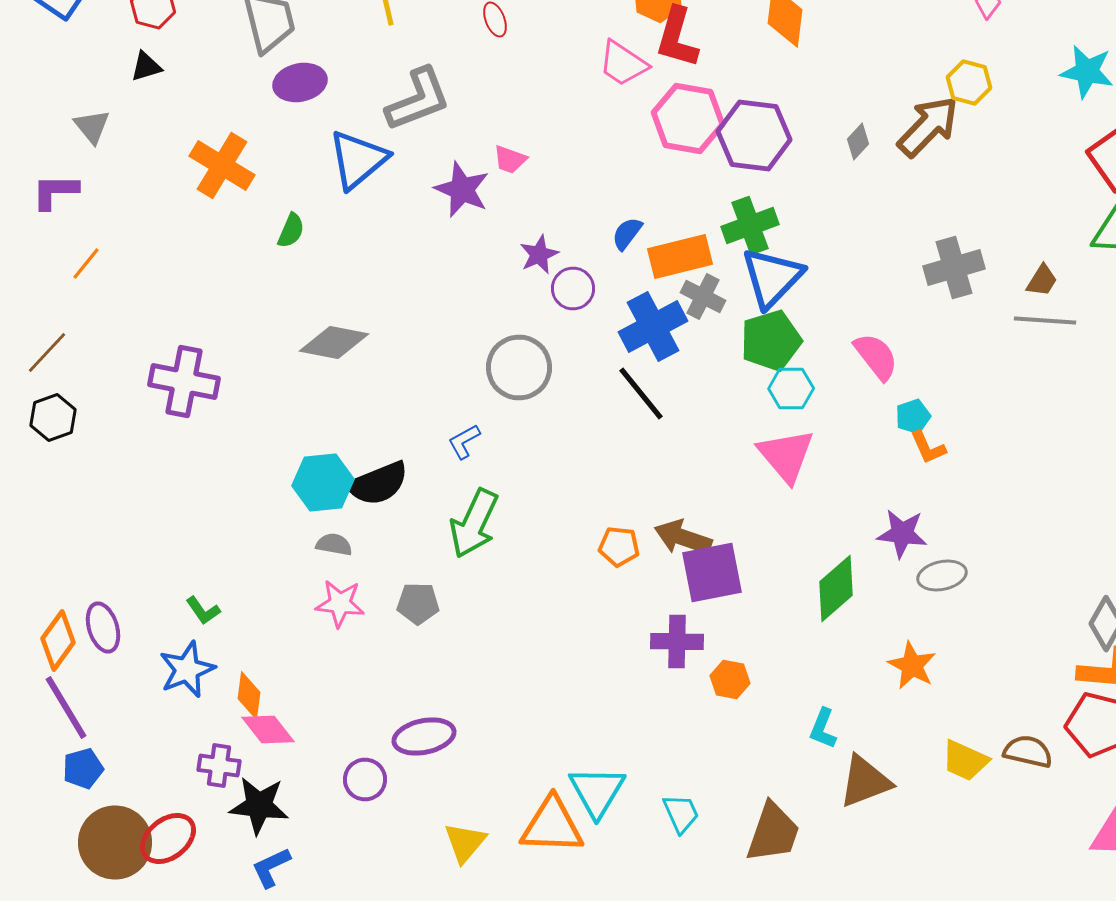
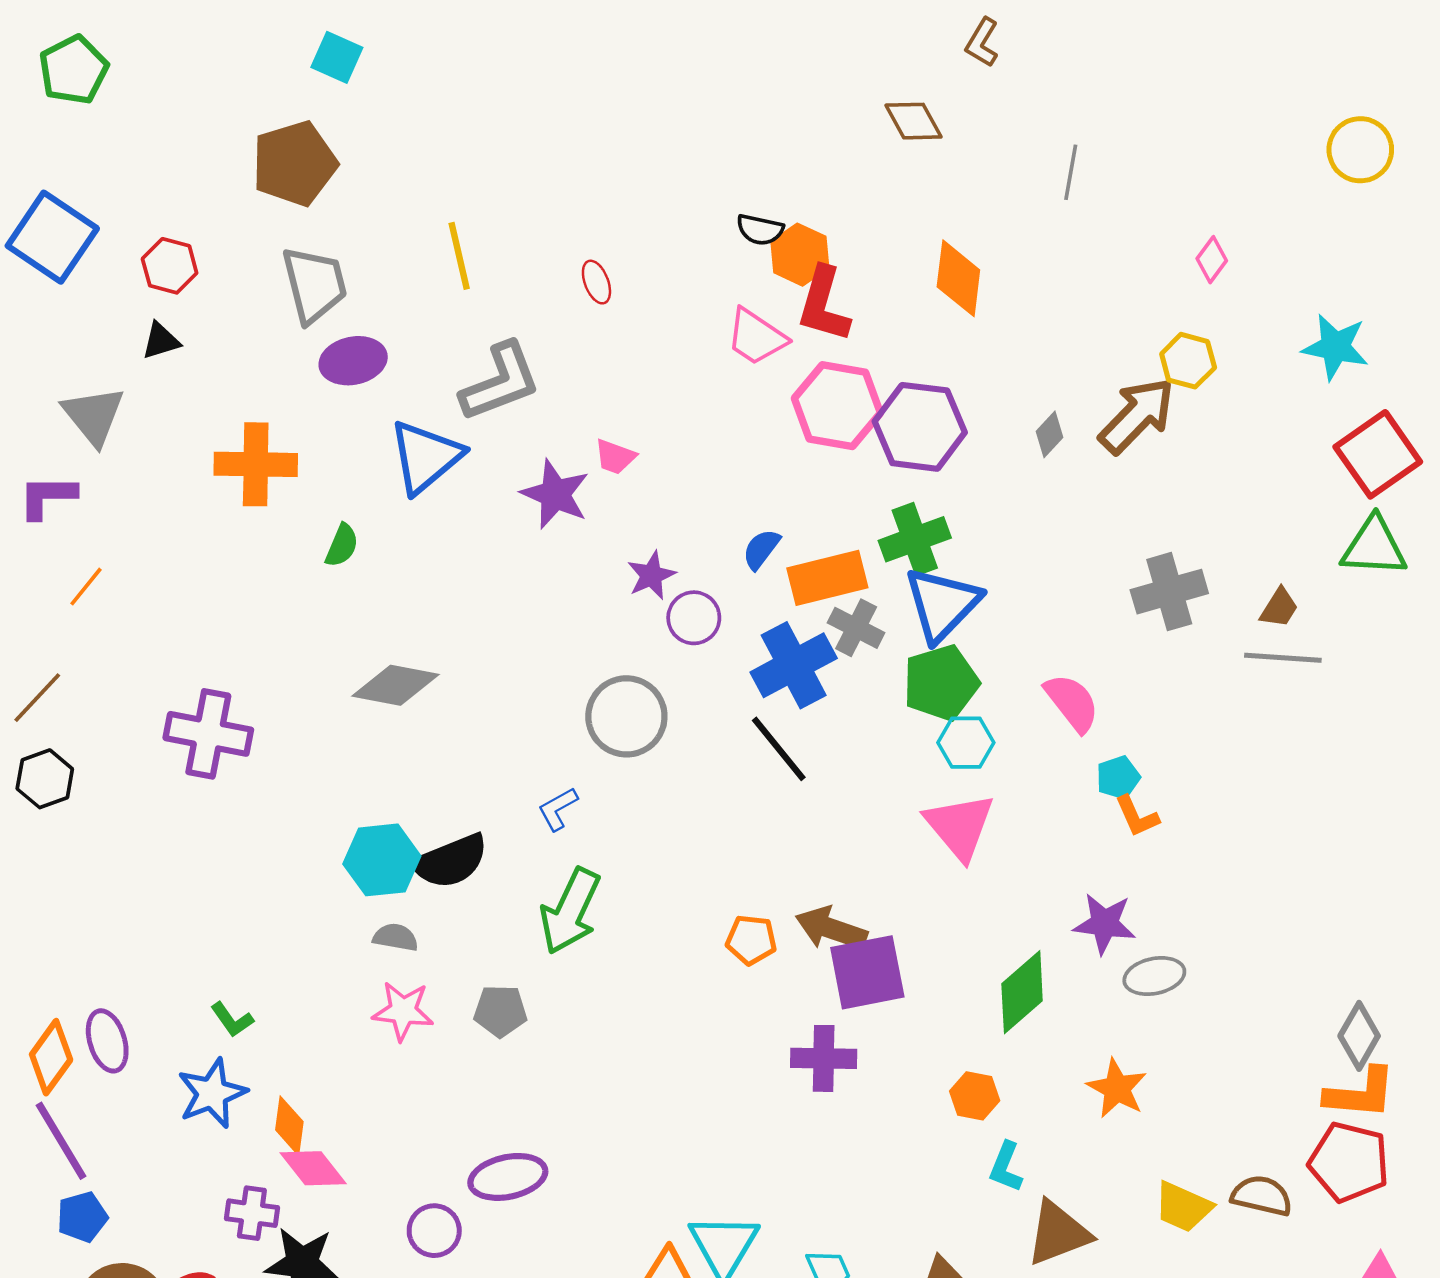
gray triangle: (92, 126) -> (93, 416), size x1.4
orange cross: (222, 166) -> (256, 464), turned -30
orange hexagon: (730, 680) -> (975, 1096), moved

